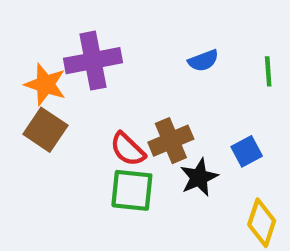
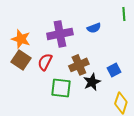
purple cross: (93, 61) -> (60, 34), moved
green line: (268, 71) -> (124, 14), moved
red semicircle: (128, 149) -> (45, 62), moved, turned 72

